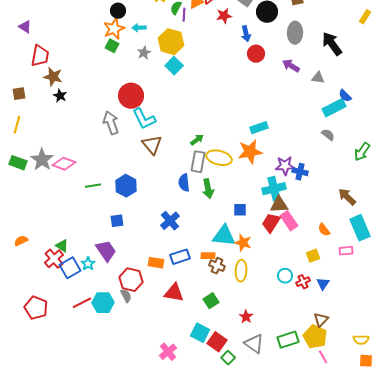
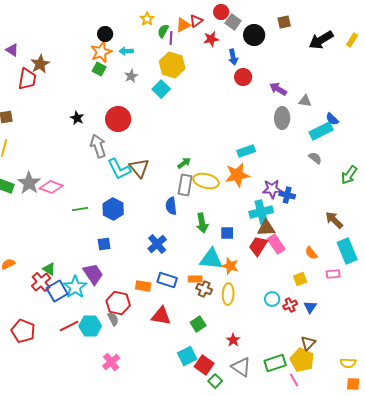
gray ellipse: (295, 33) -> (282, 118), moved
yellow hexagon: (171, 42) -> (172, 65), moved
black arrow: (332, 44) -> (321, 40), moved, turned -85
brown star: (53, 77) -> (40, 64), moved, turned 30
black star: (60, 96) -> (77, 118), moved
cyan L-shape: (144, 119) -> (119, 169), moved
green arrow: (208, 189) -> (202, 223), moved
blue rectangle: (180, 257) -> (167, 280), turned 36
cyan star: (88, 264) -> (75, 287), size x1.6
cyan square: (200, 333) -> (187, 356), turned 36
pink cross: (168, 352) -> (111, 362), moved
pink line: (323, 357) -> (294, 380), moved

